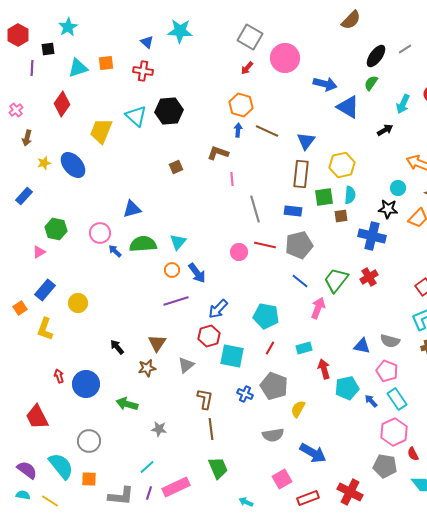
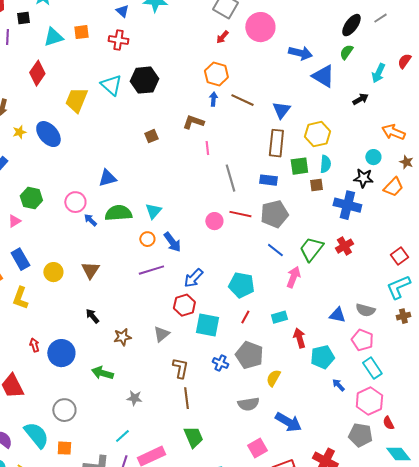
blue rectangle: (45, 290) -> (20, 259), turned -70
brown triangle: (157, 343) -> (90, 270), moved
blue arrow: (371, 401) -> (338, 385), moved

